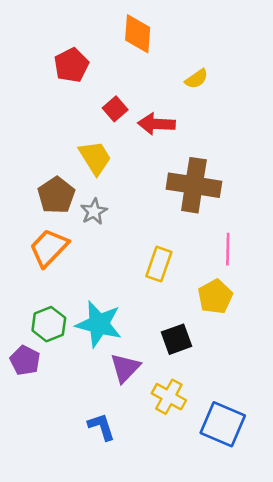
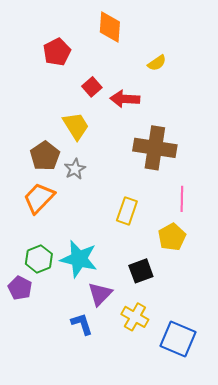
blue L-shape: (101, 427) -> (82, 324), moved

